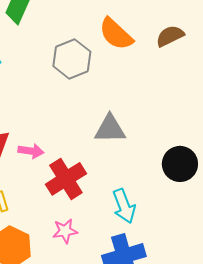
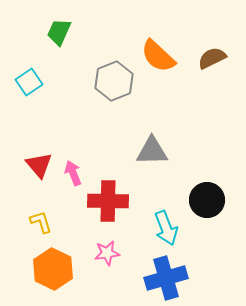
pink arrow: (31, 151) -> (73, 173), turned -120
black circle: (180, 164) -> (207, 200), moved
red cross: (66, 179) -> (108, 201), turned 33

